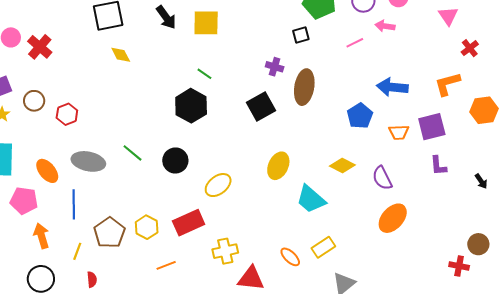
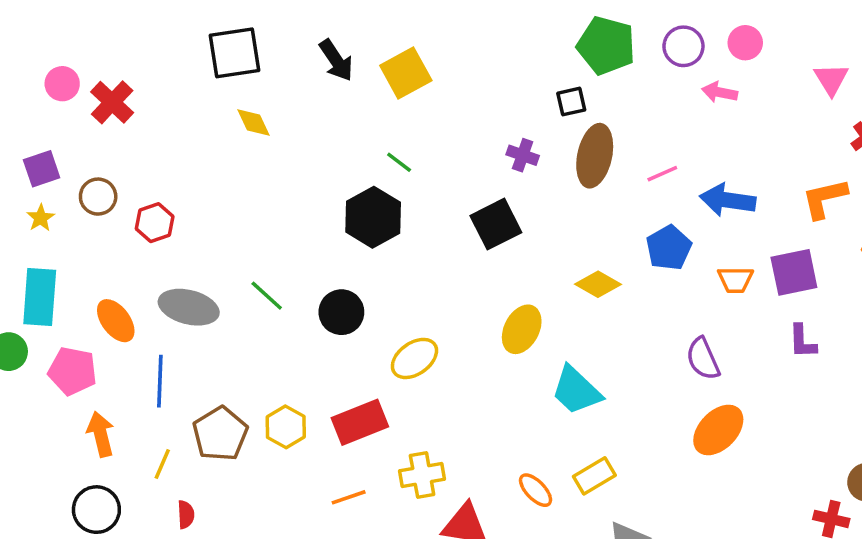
yellow square: (206, 23) -> (406, 73), turned -32
pink line: (355, 43) -> (662, 174), moved
brown ellipse: (304, 87) -> (595, 156), moved
yellow diamond: (342, 166) -> (598, 284), moved
orange line: (166, 265) -> (349, 497), moved

